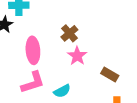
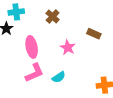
brown cross: (69, 33) -> (53, 16), moved
brown rectangle: (110, 75) -> (94, 34), moved

